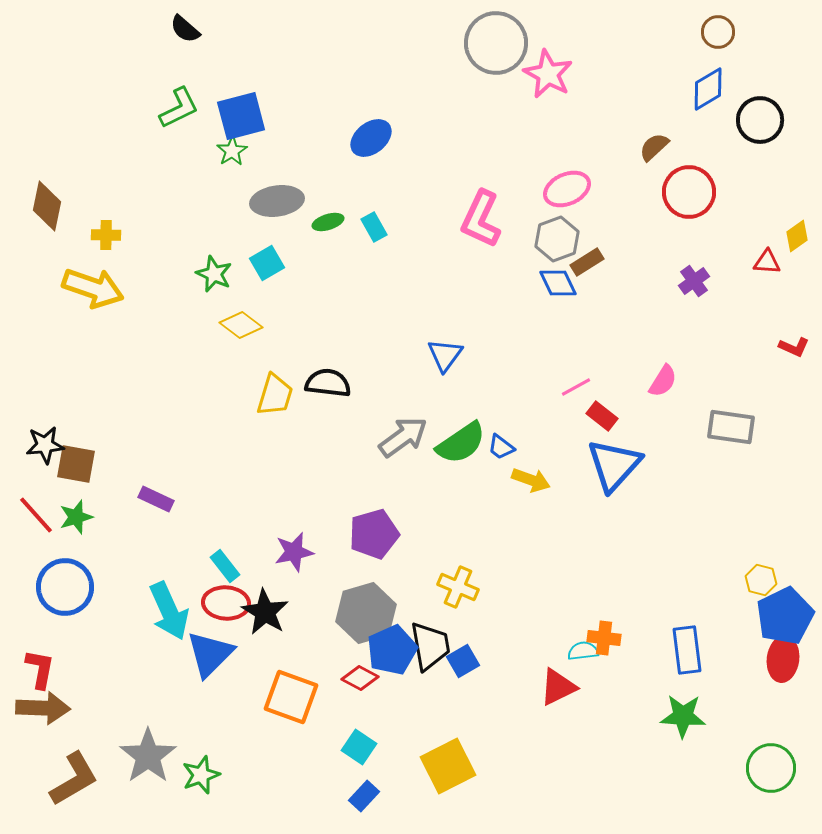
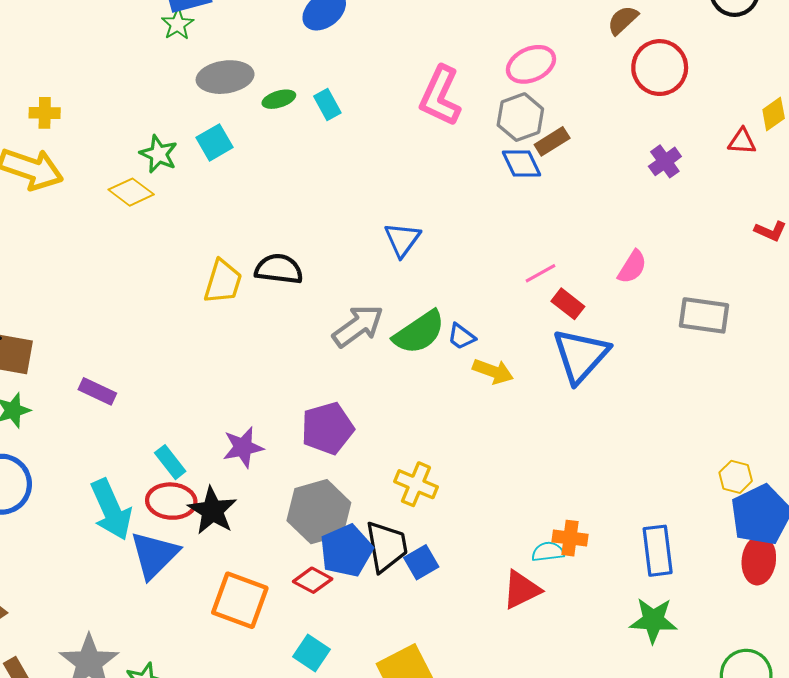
yellow diamond: (241, 325) -> (131, 192), moved

